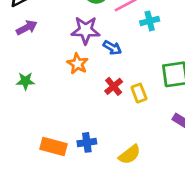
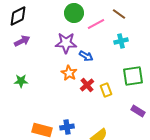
cyan cross: (150, 21) -> (121, 41), moved
orange star: (78, 64) -> (69, 73), moved

